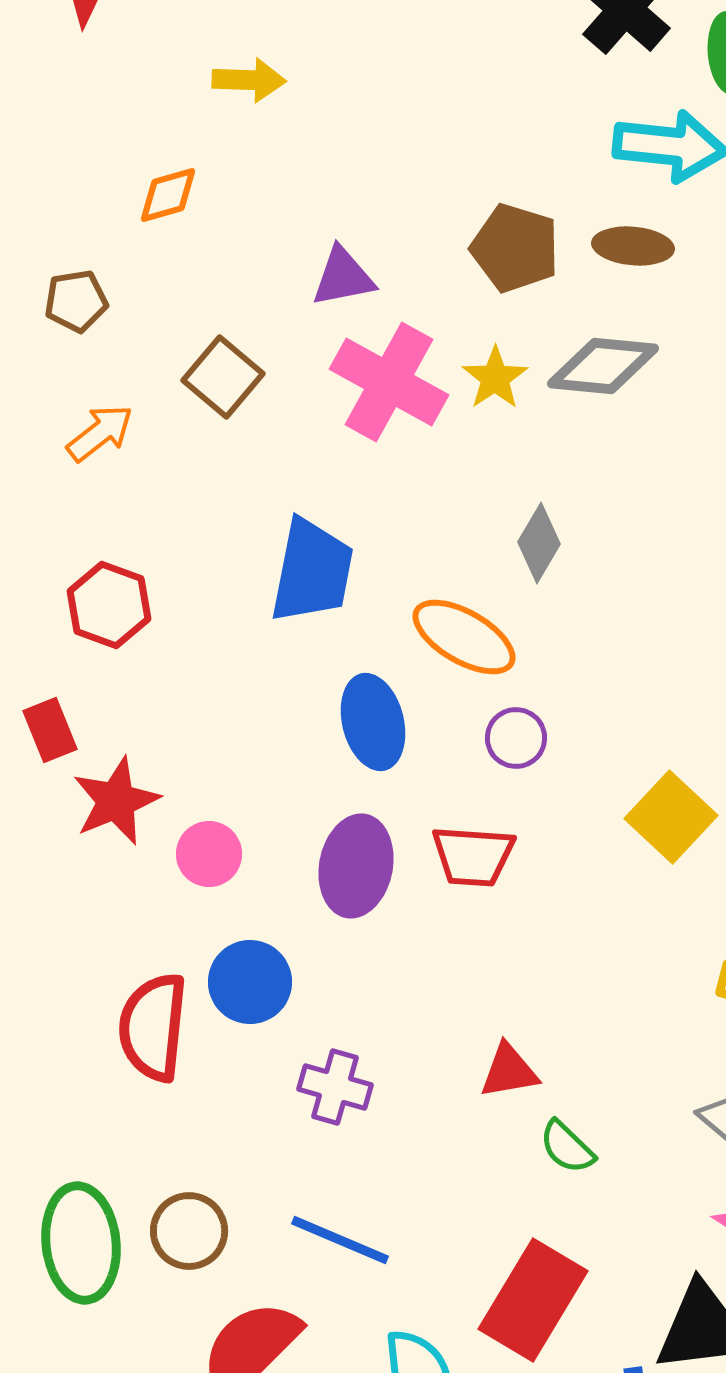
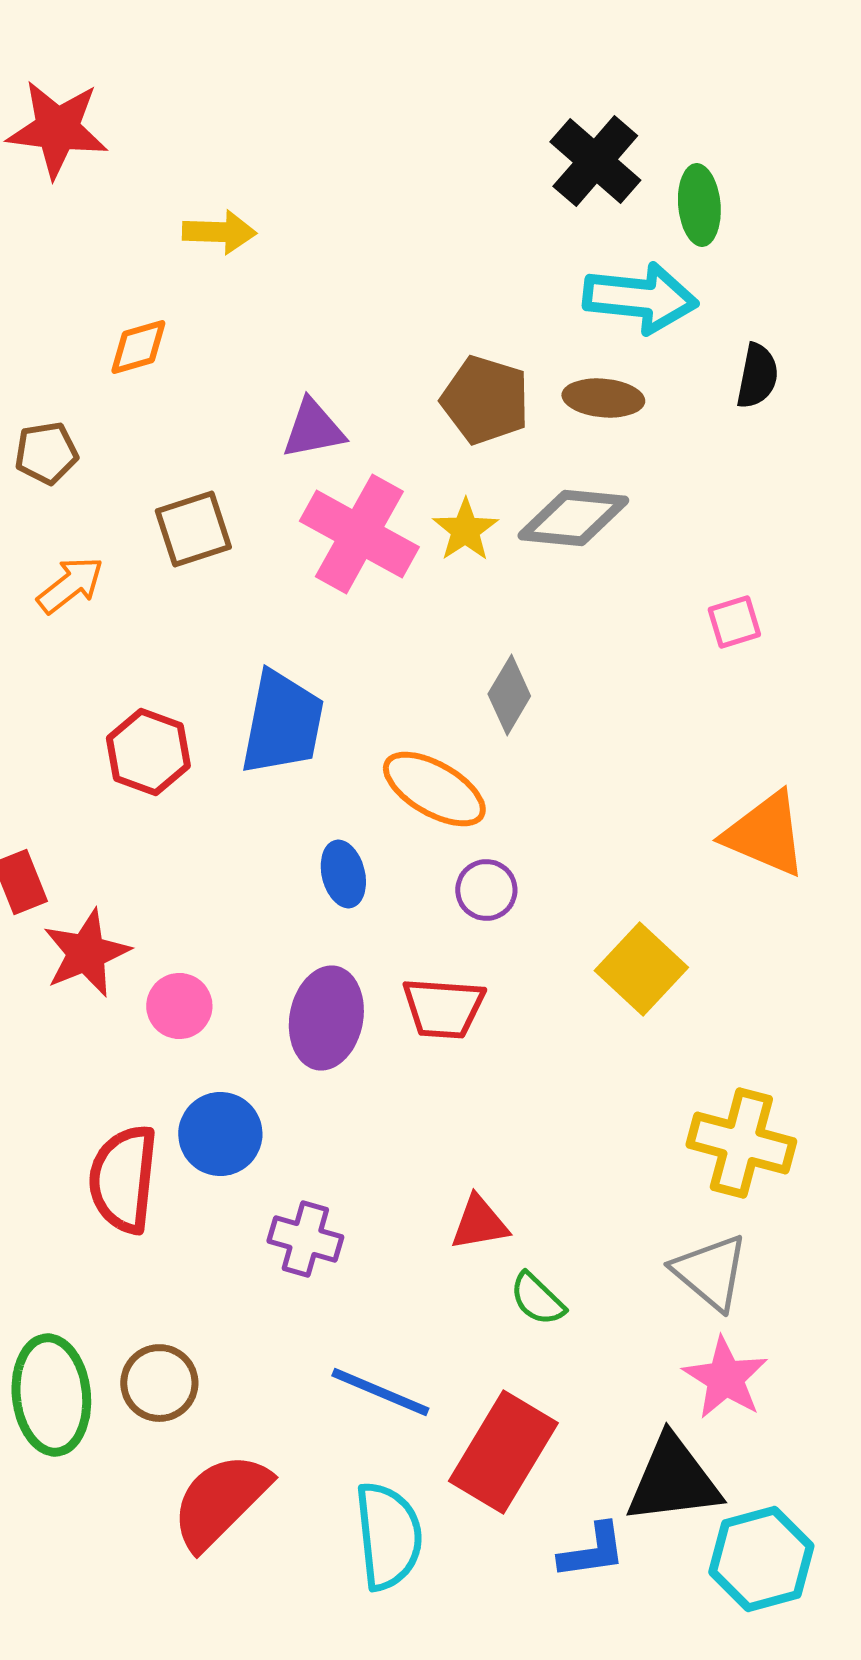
brown square: (223, 377) -> (193, 529), turned 32
red hexagon: (109, 605) -> (148, 752), moved
blue ellipse: (373, 722) -> (343, 874), size x0.7
blue line: (340, 1240) -> (380, 1392), moved

